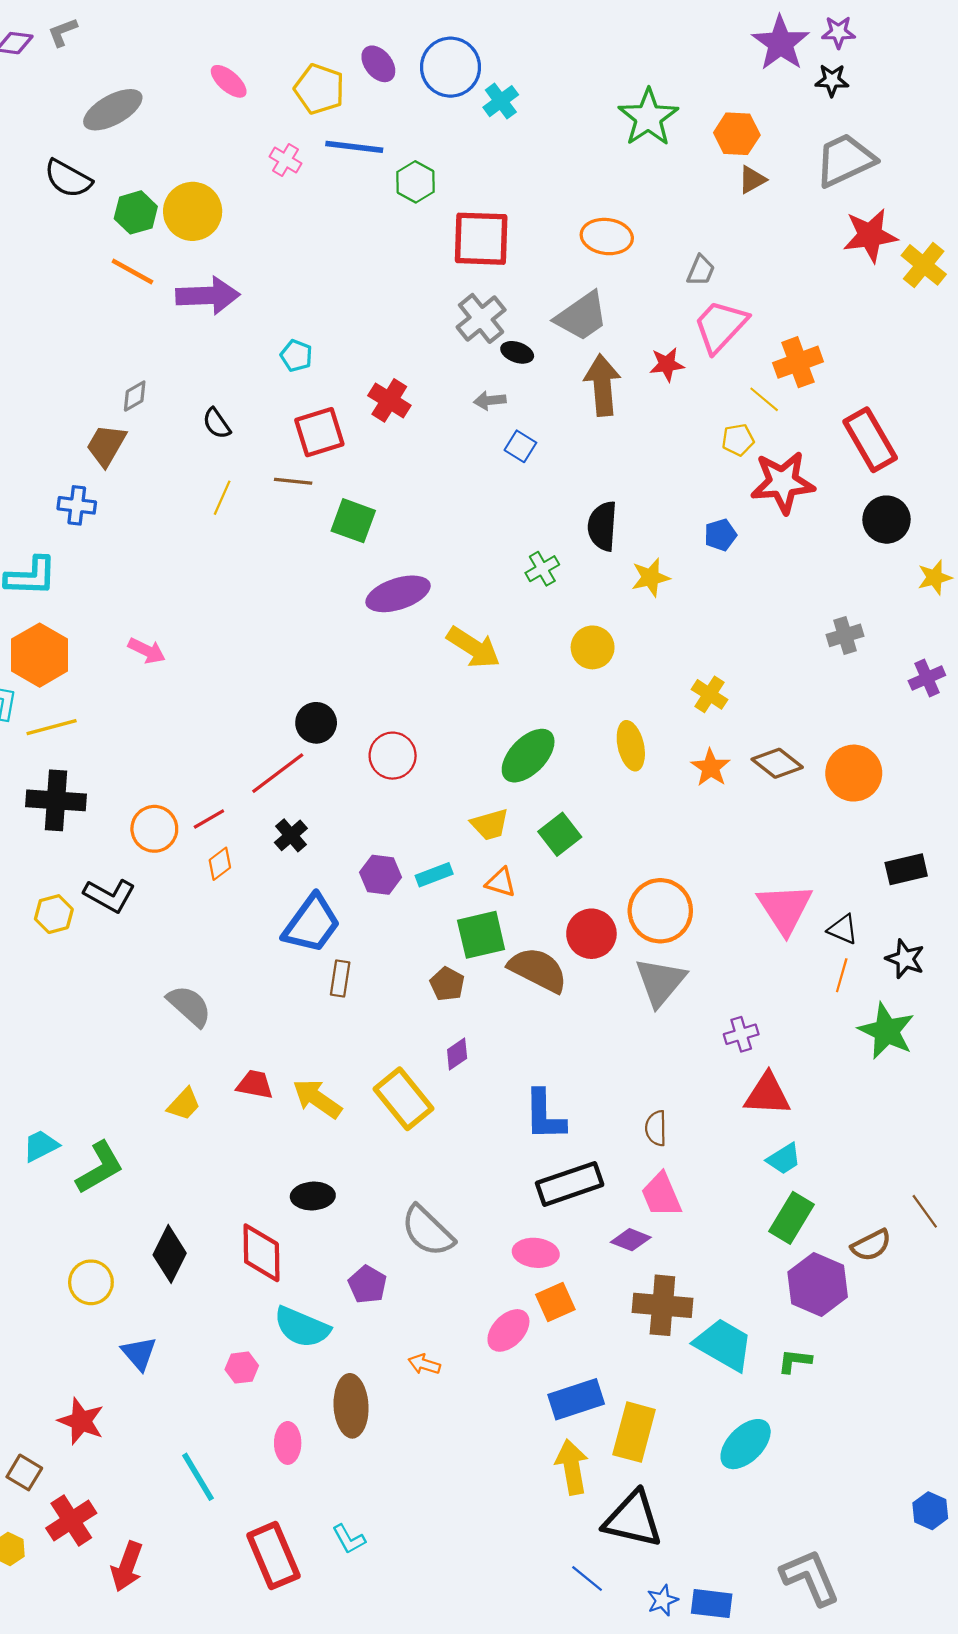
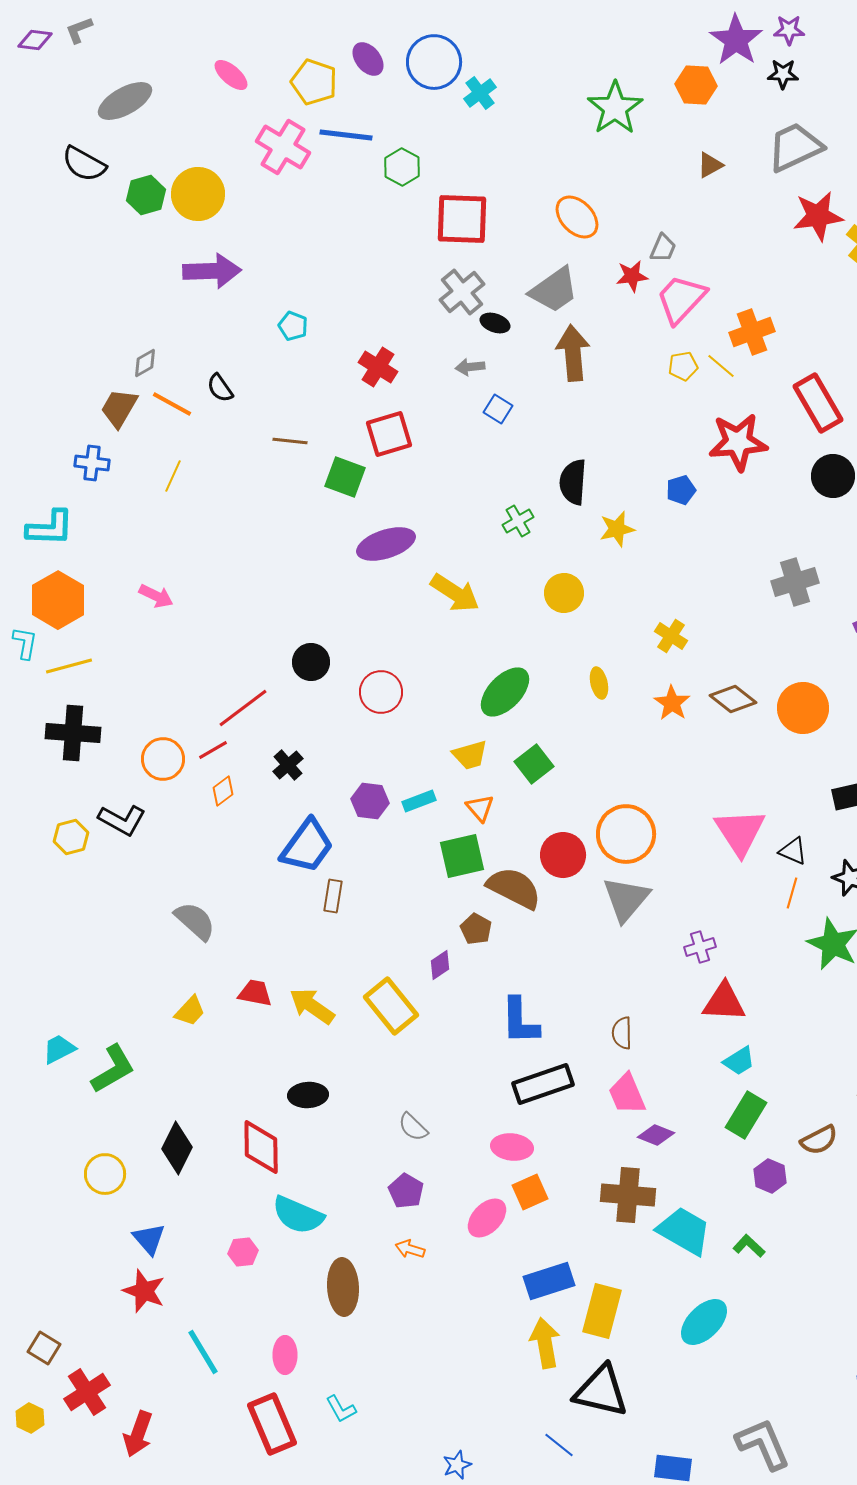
orange hexagon: (737, 134) -> (696, 85), moved
pink cross: (285, 160) -> (283, 147), size x1.8
orange ellipse: (607, 237) -> (577, 217), turned 39
orange line: (132, 271) -> (172, 404), moved
red star: (667, 364) -> (632, 276), moved
red square: (319, 432) -> (389, 434), moved
yellow pentagon: (738, 440) -> (683, 366), moved
yellow line: (222, 498) -> (173, 476), moved
gray cross: (845, 635) -> (795, 582), size x1.4
yellow ellipse: (631, 746) -> (599, 683), size x0.7
red line: (278, 773) -> (243, 708), moved
orange triangle: (501, 882) -> (480, 808), turned 32
brown pentagon: (447, 984) -> (476, 929), moved
gray semicircle: (428, 1231) -> (413, 1127), size x0.6
purple diamond: (631, 1240) -> (656, 1135), moved
purple pentagon: (367, 1285) -> (406, 1191), moved
purple hexagon: (818, 1285) -> (770, 1176), size x0.6
green L-shape: (795, 1361) -> (749, 1246), turned 36
red star: (81, 1421) -> (144, 1291), moved
pink ellipse: (288, 1443) -> (285, 1355), moved
blue star: (662, 1600) -> (457, 1465), moved

